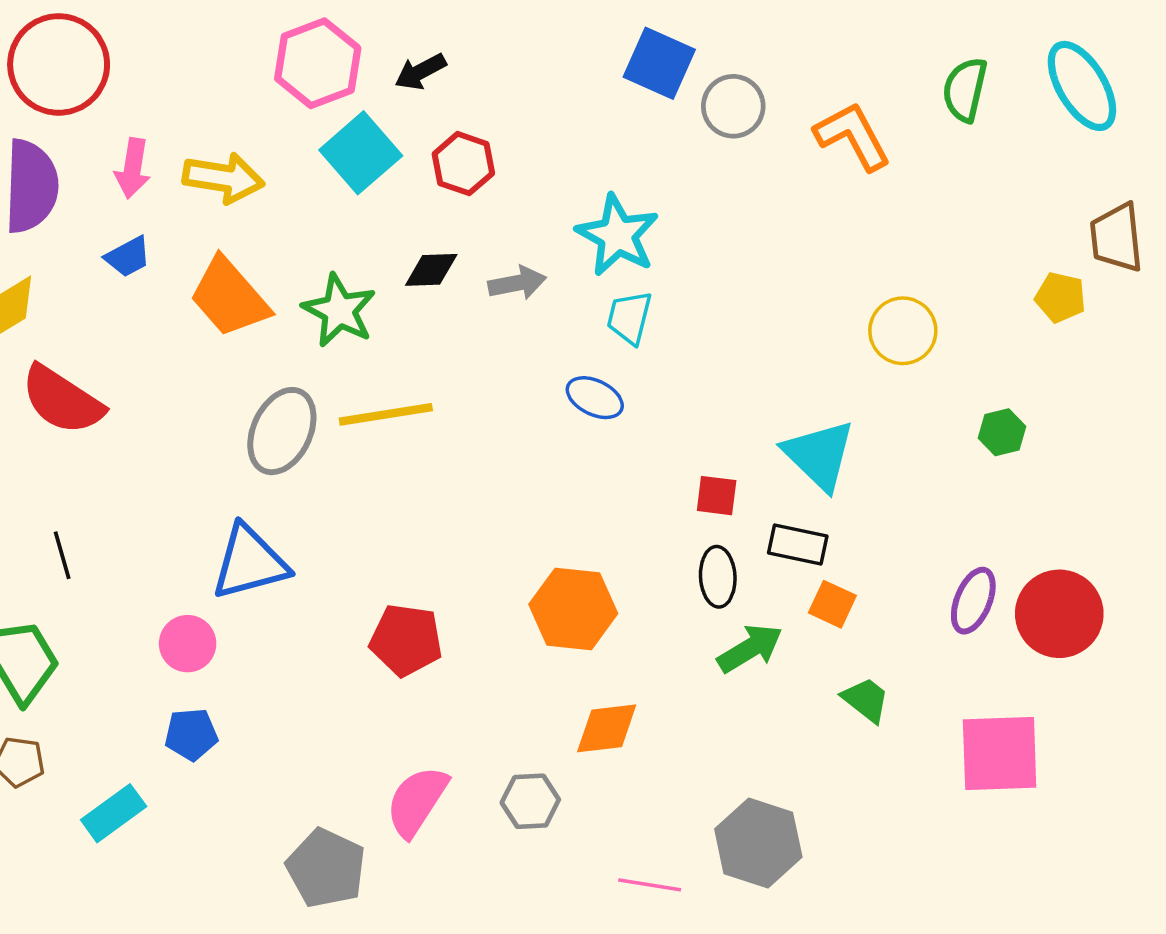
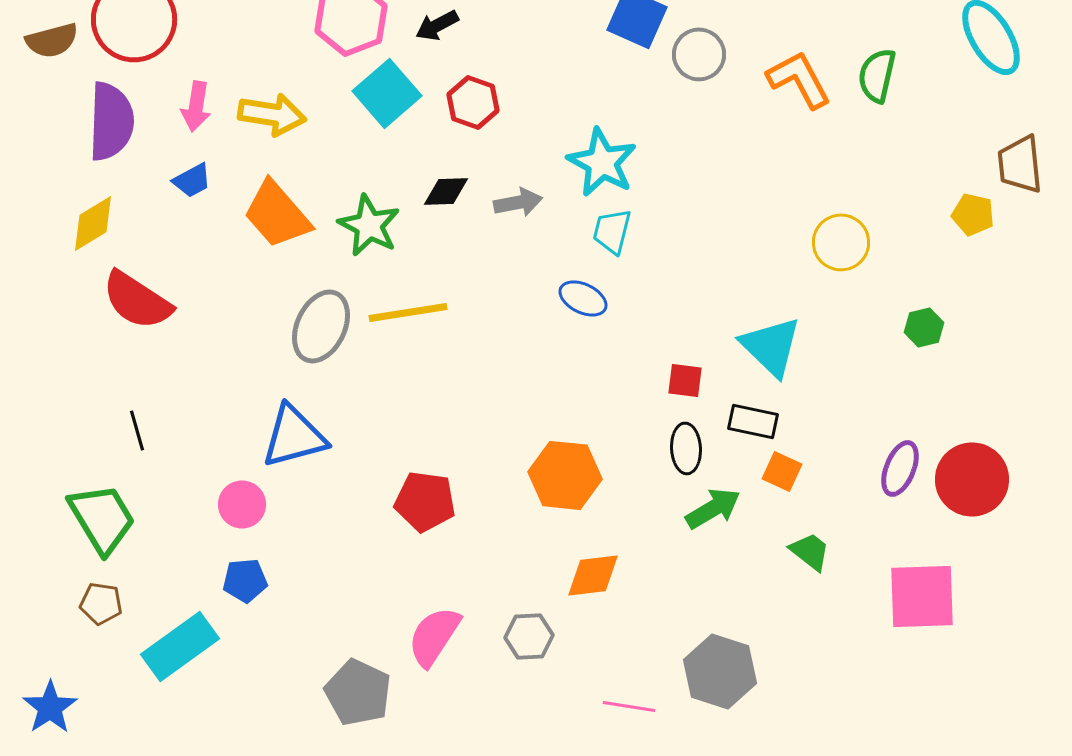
green semicircle: (965, 90) -> (877, 75), moved
cyan rectangle: (114, 813) -> (180, 646), size x1.4

